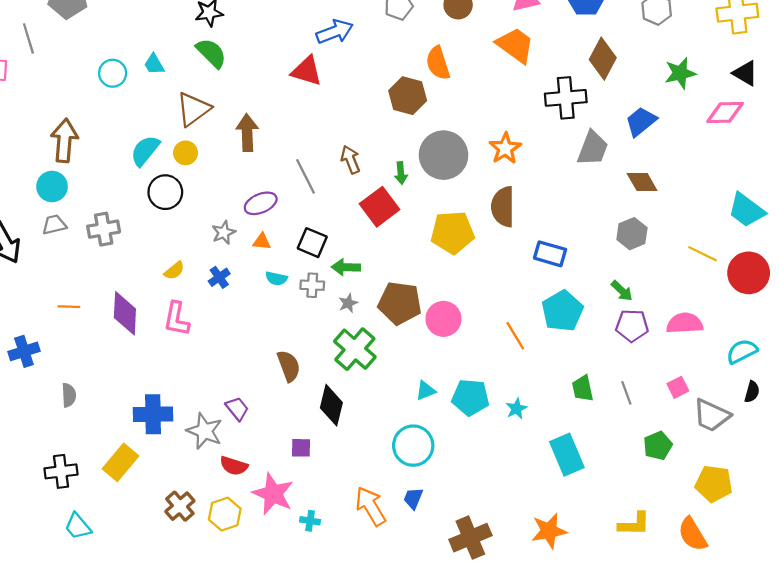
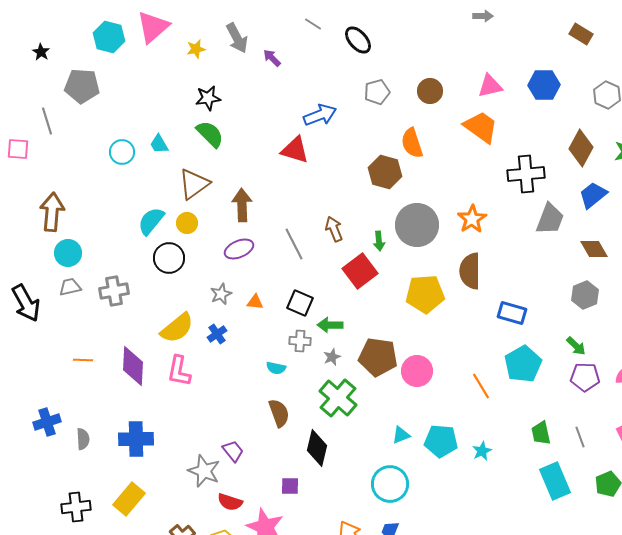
brown diamond: (603, 59) -> (581, 148), moved
brown arrow: (64, 141) -> (52, 212), moved
purple ellipse: (261, 203) -> (239, 249), moved
yellow semicircle: (174, 271) -> (177, 328), size x1.8
cyan semicircle: (276, 278) -> (276, 368), moved
blue cross: (24, 351) -> (47, 422), moved
blue cross: (153, 414) -> (136, 439), moved
cyan rectangle: (567, 455) -> (555, 481), moved

